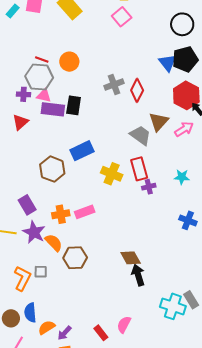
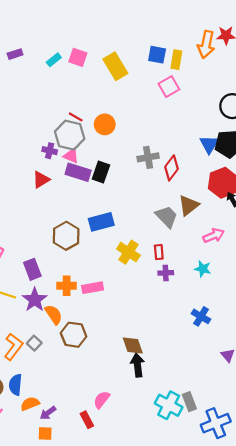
pink arrow: (184, 129) -> (214, 236), moved
red rectangle: (139, 169) -> (159, 252), size x0.6
gray square: (41, 272) -> (34, 343), turned 32
pink semicircle: (124, 325) -> (102, 400), moved

